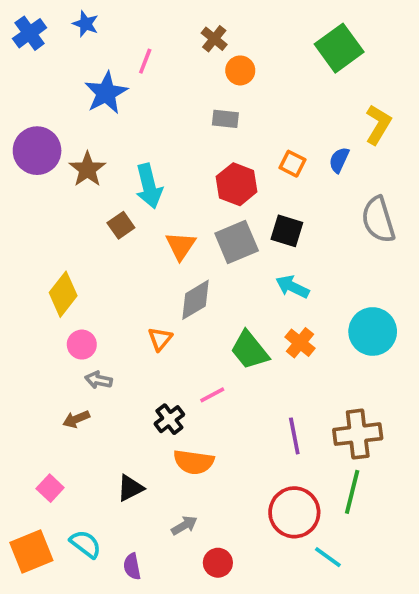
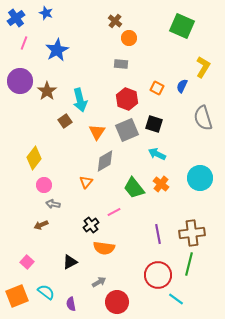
green square: (339, 48) -> (182, 26), turned -30
pink line: (145, 61) -> (24, 43), moved
red circle: (218, 563) -> (117, 302), size x1.5

